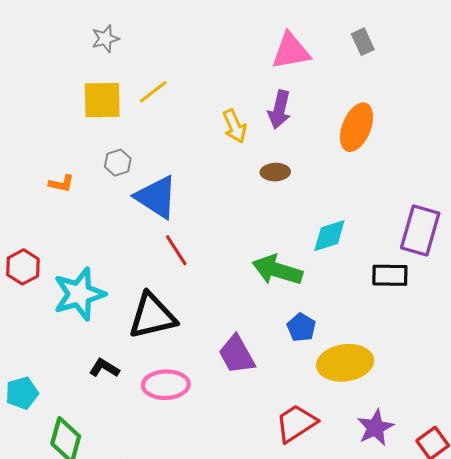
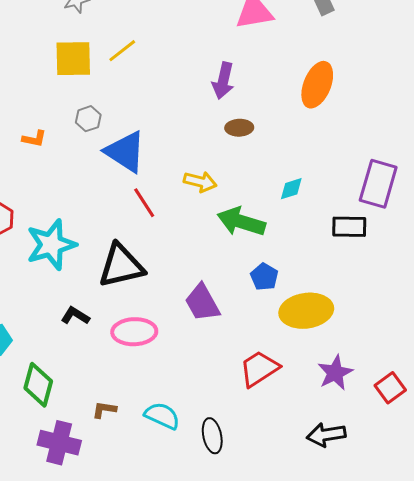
purple arrow: (279, 109) -> (223, 81), moved
yellow arrow: (235, 126) -> (200, 182), moved, turned -52
cyan diamond: (329, 236) -> (291, 189), size x0.7

